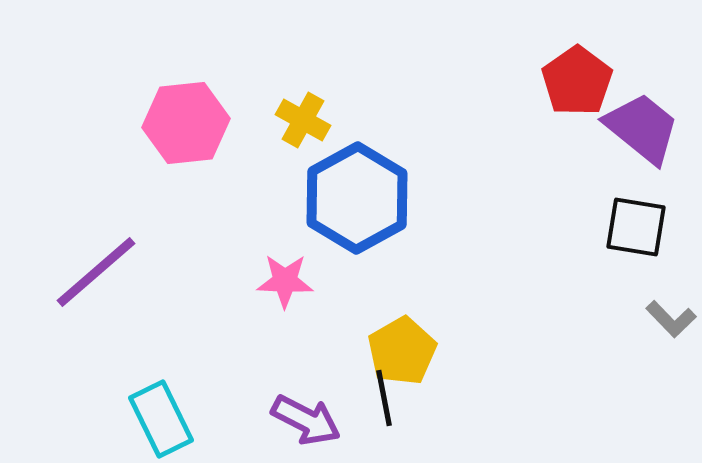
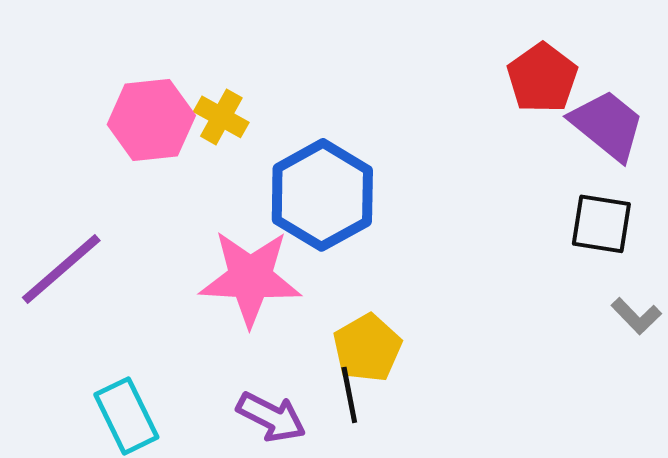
yellow cross: (303, 120) -> (221, 117), moved
pink star: (285, 281) -> (250, 278), size x1.8

